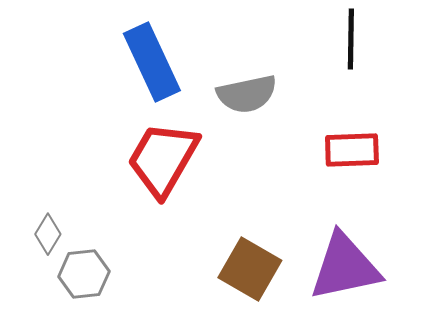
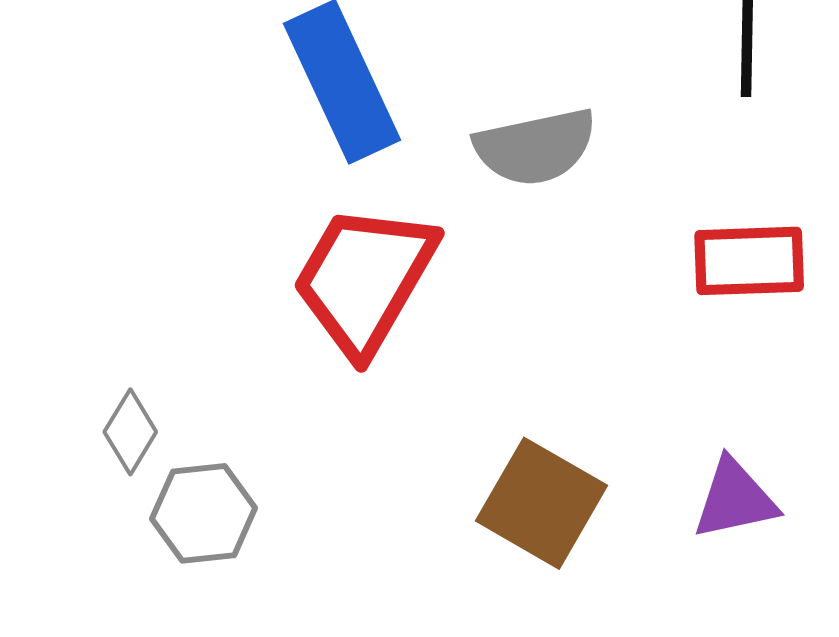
purple triangle: (345, 267) -> (735, 499), size x0.6

